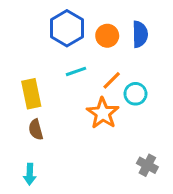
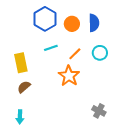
cyan circle: (135, 94) -> (100, 53), moved
brown semicircle: (36, 130) -> (24, 87), turned 64

